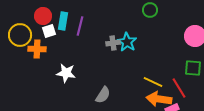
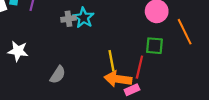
yellow line: (153, 82) -> (111, 61), turned 54
red line: (179, 88) -> (139, 67), turned 45

